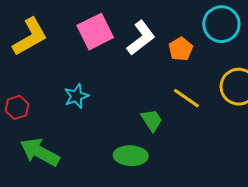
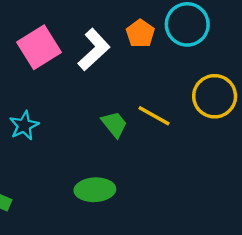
orange pentagon: (181, 49) -> (140, 33), moved
green trapezoid: (152, 120) -> (114, 124), moved

